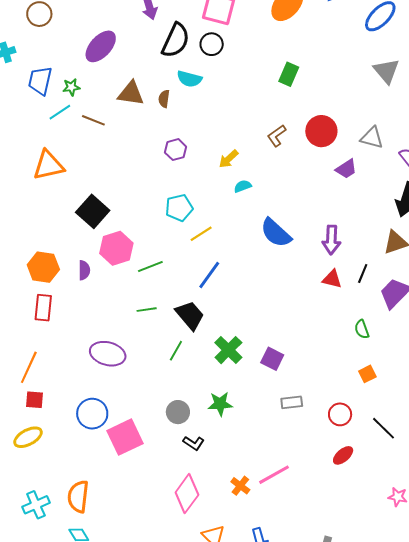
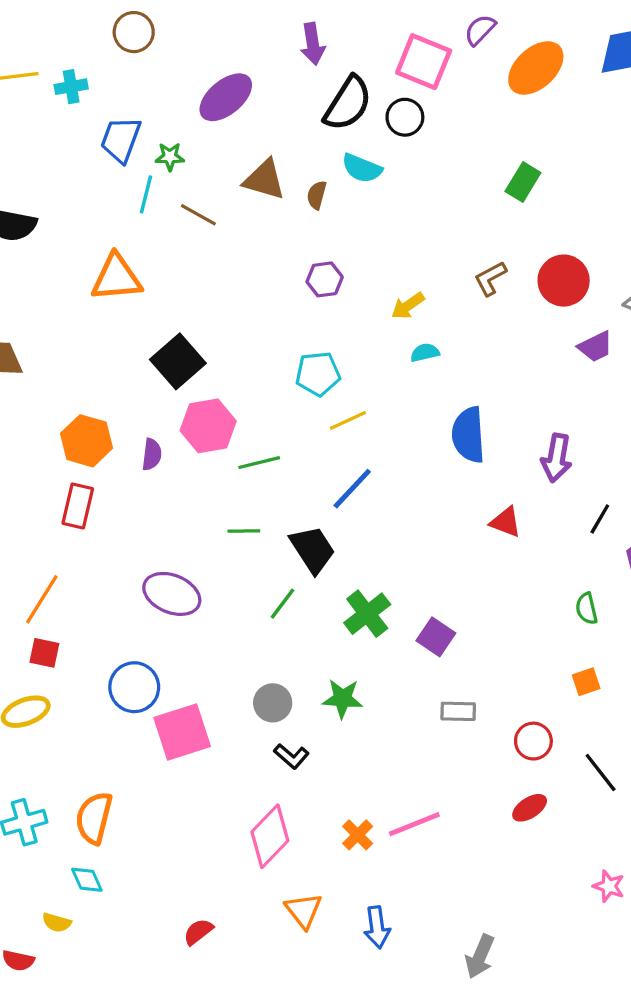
cyan line: (60, 112) -> (146, 194), turned -50
blue semicircle: (276, 233) -> (468, 435), turned 36
red triangle: (332, 279) -> (506, 522), moved

